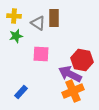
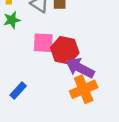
red hexagon: (82, 60) -> (65, 50), moved

